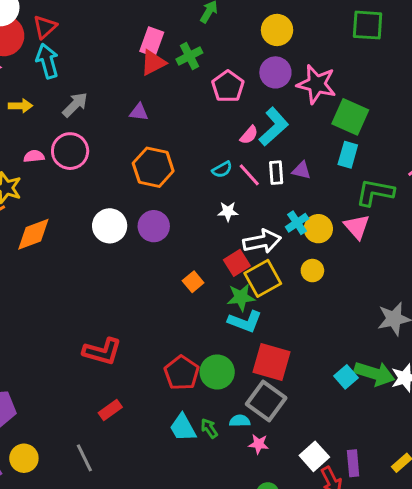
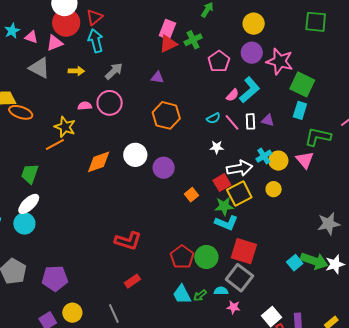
purple circle: (154, 226) -> (164, 168), moved
orange diamond: (33, 234) -> (99, 162), moved
green arrow: (209, 428) -> (200, 295), turned -96

